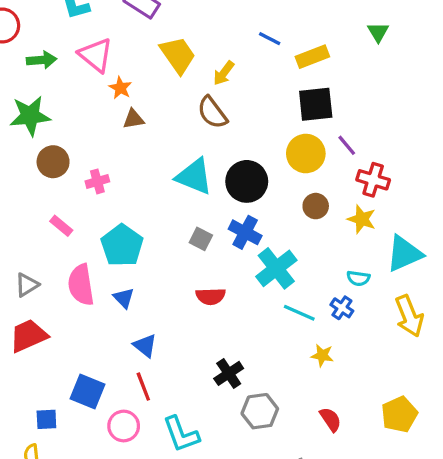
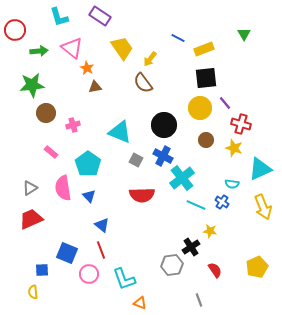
cyan triangle: (194, 176) -> (120, 132), moved
red semicircle: (211, 296) -> (142, 195), size x1.4
black cross: (229, 373) -> (191, 247), moved

